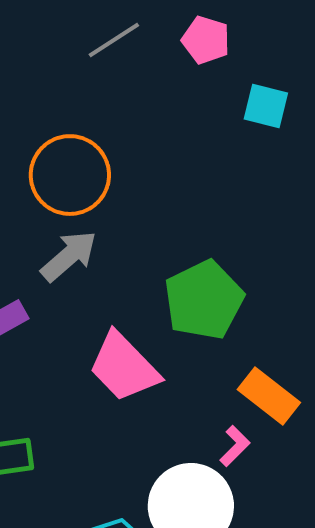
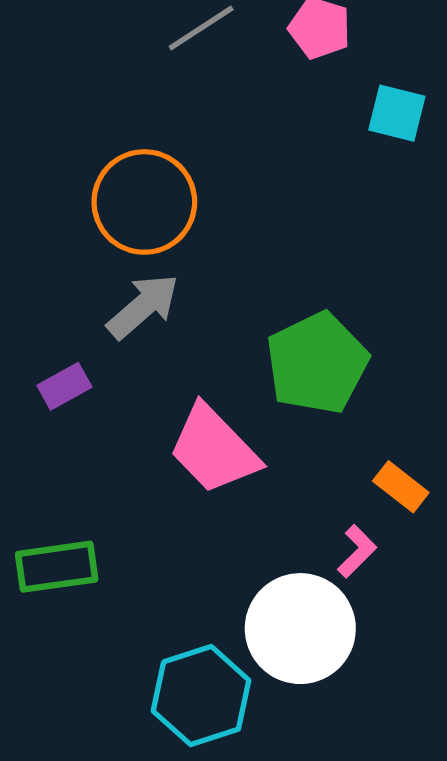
orange rectangle: (269, 396) -> (401, 487), size x0.7

